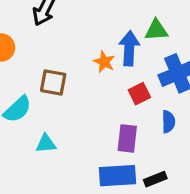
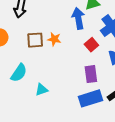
orange star: (104, 62) -> (54, 39), moved
brown square: (53, 82) -> (35, 40), moved

